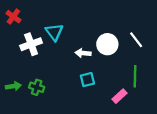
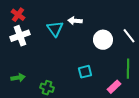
white cross: (31, 44) -> (20, 36), moved
white arrow: (83, 53) -> (75, 21), moved
green cross: (37, 87) -> (47, 88), moved

